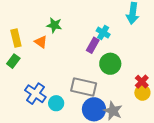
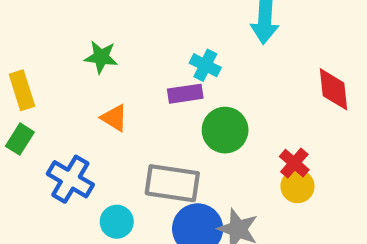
orange triangle: (41, 42) -> (114, 118), moved
purple rectangle: (93, 45) -> (185, 94), turned 56
blue cross: (35, 94) -> (70, 179), moved

